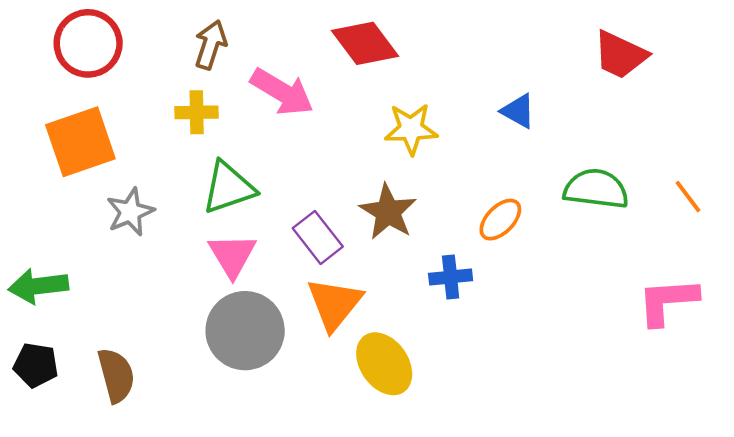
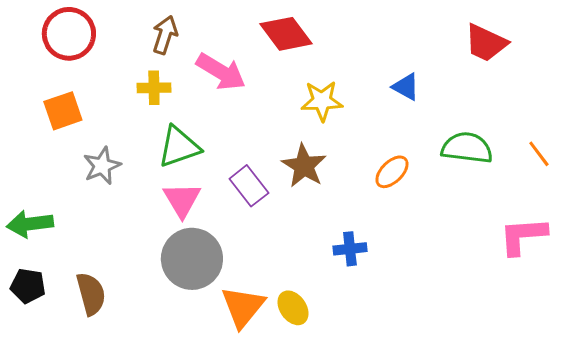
orange square: (80, 142) -> (63, 111), size x0.7
blue cross: (451, 277) -> (350, 249), moved
orange triangle: (334, 304) -> (243, 307), moved
yellow ellipse: (384, 364) -> (293, 308), moved, size x0.7

